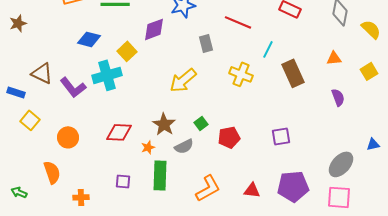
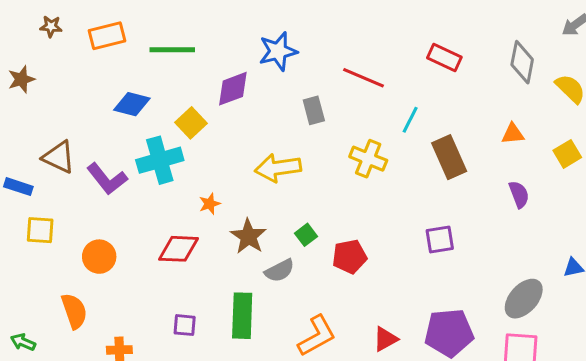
yellow arrow: (183, 80) -> (278, 168), turned 32
yellow square: (30, 120) -> (40, 230), turned -36
purple square: (281, 136) -> (440, 239), moved
orange star: (148, 147) -> (210, 204), moved
red triangle: (252, 190) -> (385, 339), turned -36

